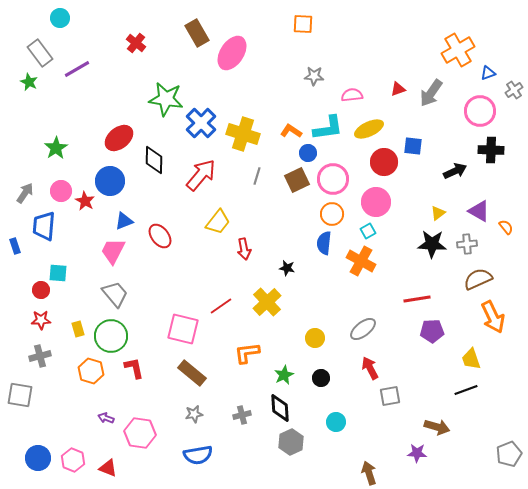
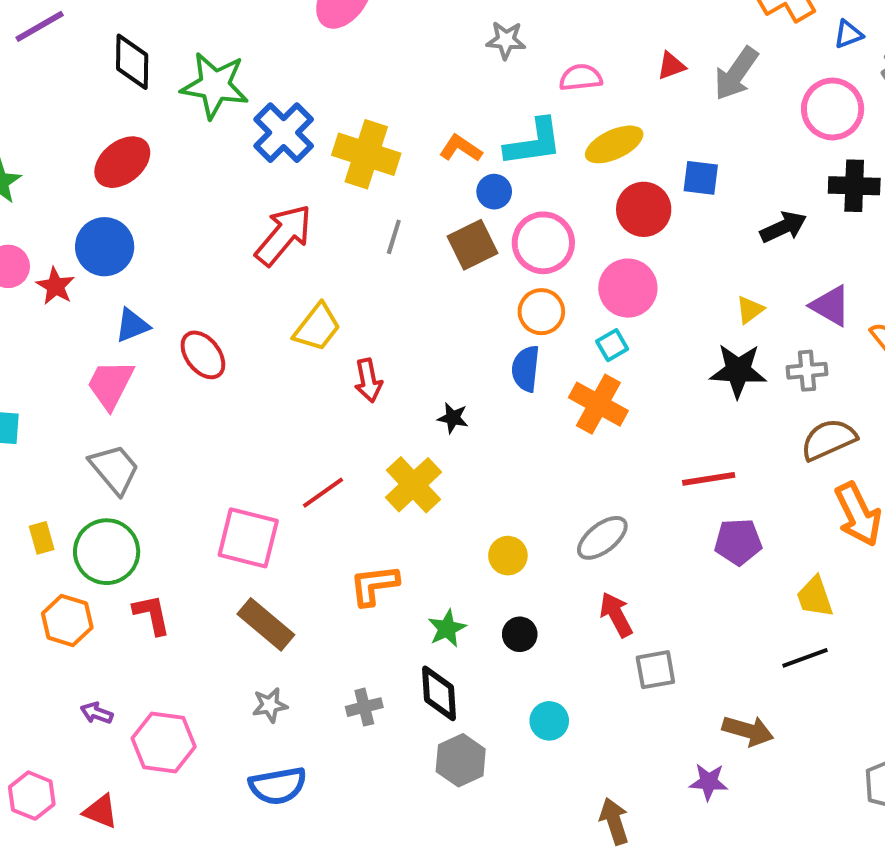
black diamond: (154, 160) -> (132, 62), moved

